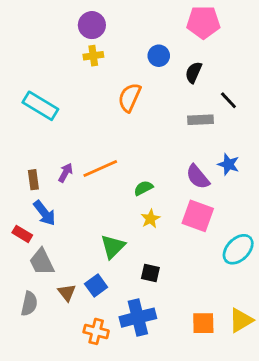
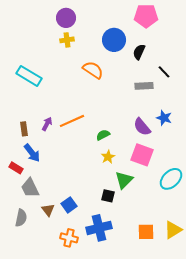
blue circle: (159, 56) -> (114, 40), size x1.5
orange semicircle: (130, 97) -> (93, 70), turned 100
green triangle: (113, 247) -> (124, 180), moved

